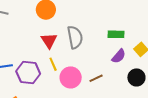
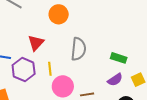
red triangle: (49, 41) -> (36, 43), moved

